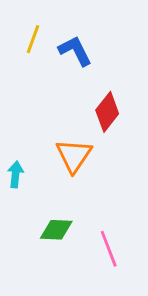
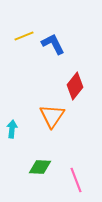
yellow line: (33, 39) -> (24, 36), turned 48

